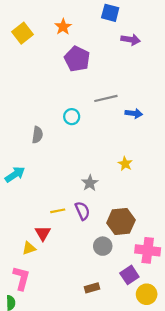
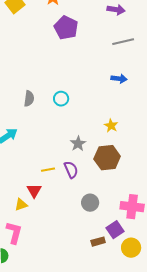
gray line: (106, 98) -> (123, 42), moved
cyan circle: (72, 117) -> (61, 99), moved
brown hexagon: (121, 221) -> (107, 158), moved
brown rectangle: (92, 288) -> (98, 242), moved

